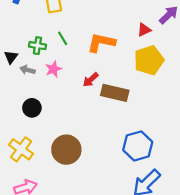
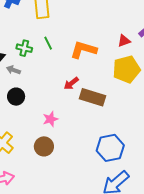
pink star: (53, 69) -> (50, 119), moved
black circle: (32, 108) -> (16, 97), moved
brown circle: (66, 150) -> (44, 146), size x0.7

